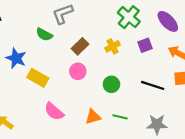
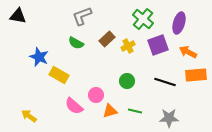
purple ellipse: (168, 21) -> (179, 23), turned 60
green semicircle: (44, 34) -> (76, 43), moved
purple square: (145, 45) -> (158, 45), size x1.5
brown rectangle: (80, 46) -> (107, 39), moved
pink circle: (78, 71) -> (96, 95), moved

